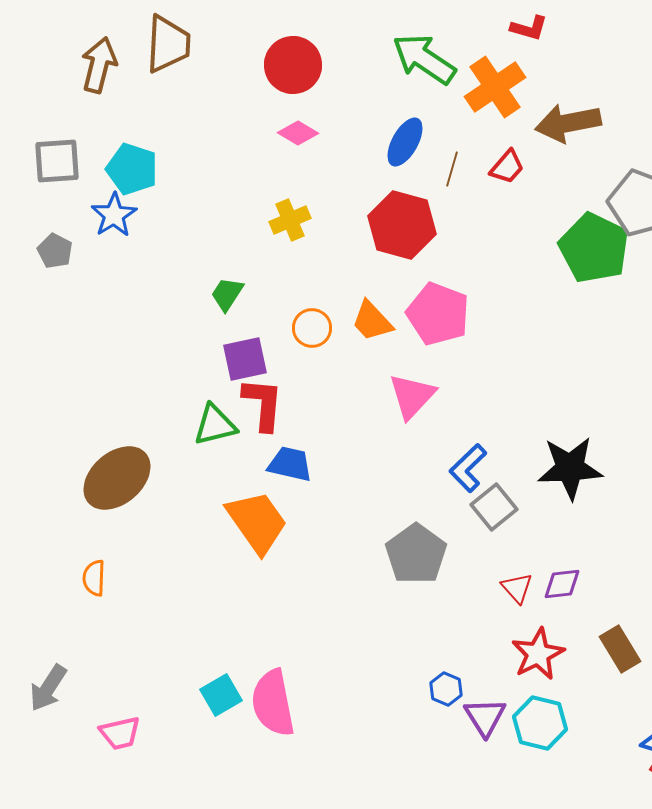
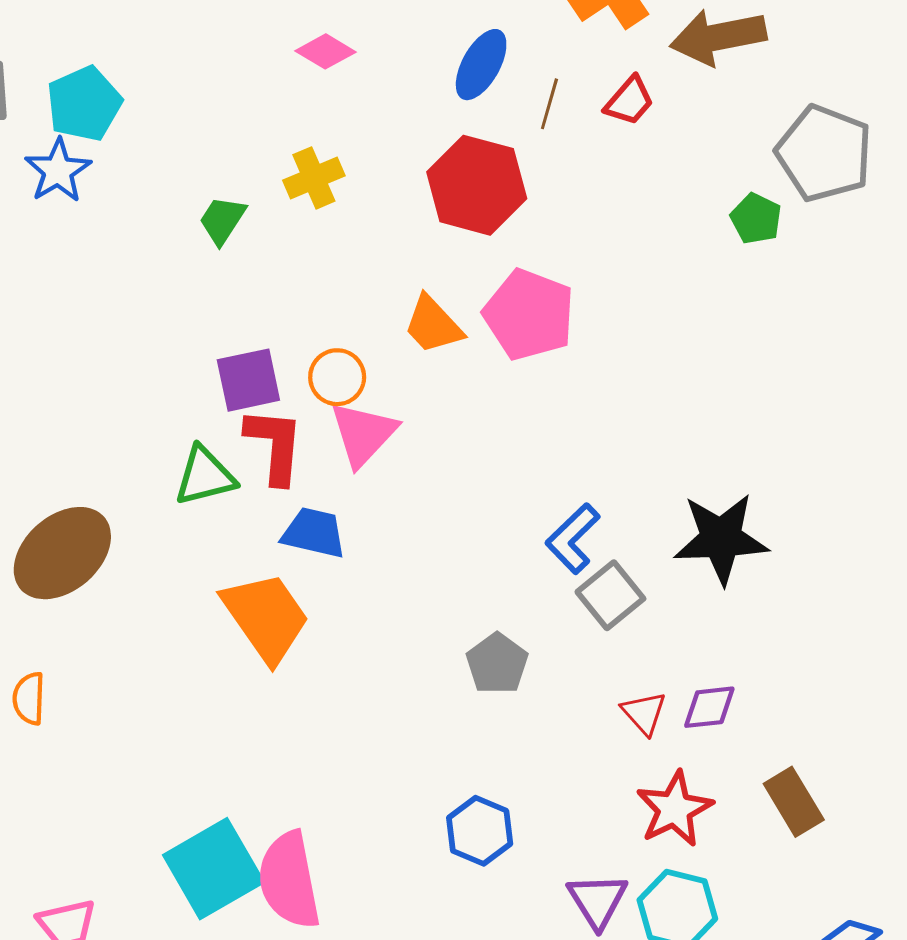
cyan pentagon: (132, 169) -> (84, 104), turned 30
green pentagon: (594, 248) -> (756, 219), size x0.5
green trapezoid: (227, 294) -> (222, 220), moved
orange circle: (312, 328) -> (337, 377), moved
pink triangle: (412, 396) -> (363, 434), moved
gray pentagon: (416, 554) -> (497, 664), size x0.7
blue hexagon: (446, 689) -> (480, 831), moved, size x1.4
cyan square: (221, 695) -> (214, 869), size x1.6

